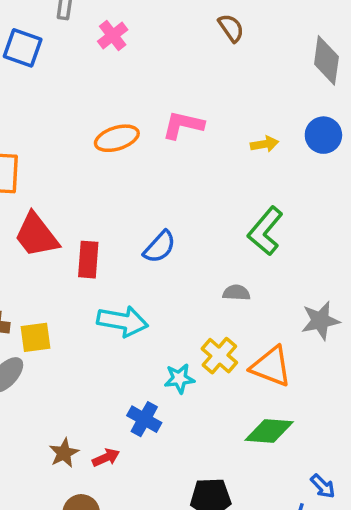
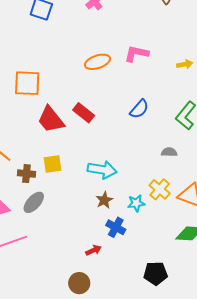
blue semicircle: (160, 247) -> (139, 109), moved
red rectangle: (88, 260) -> (84, 113), moved, turned -55
yellow square: (36, 337) -> (53, 164), moved
brown star: (64, 453) -> (104, 200), moved

